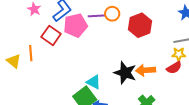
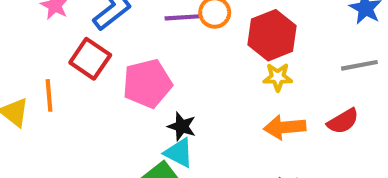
pink pentagon: (75, 25) -> (147, 83), moved
yellow star: (179, 54) -> (278, 77), moved
black star: (125, 73) -> (182, 126), moved, size x0.6

